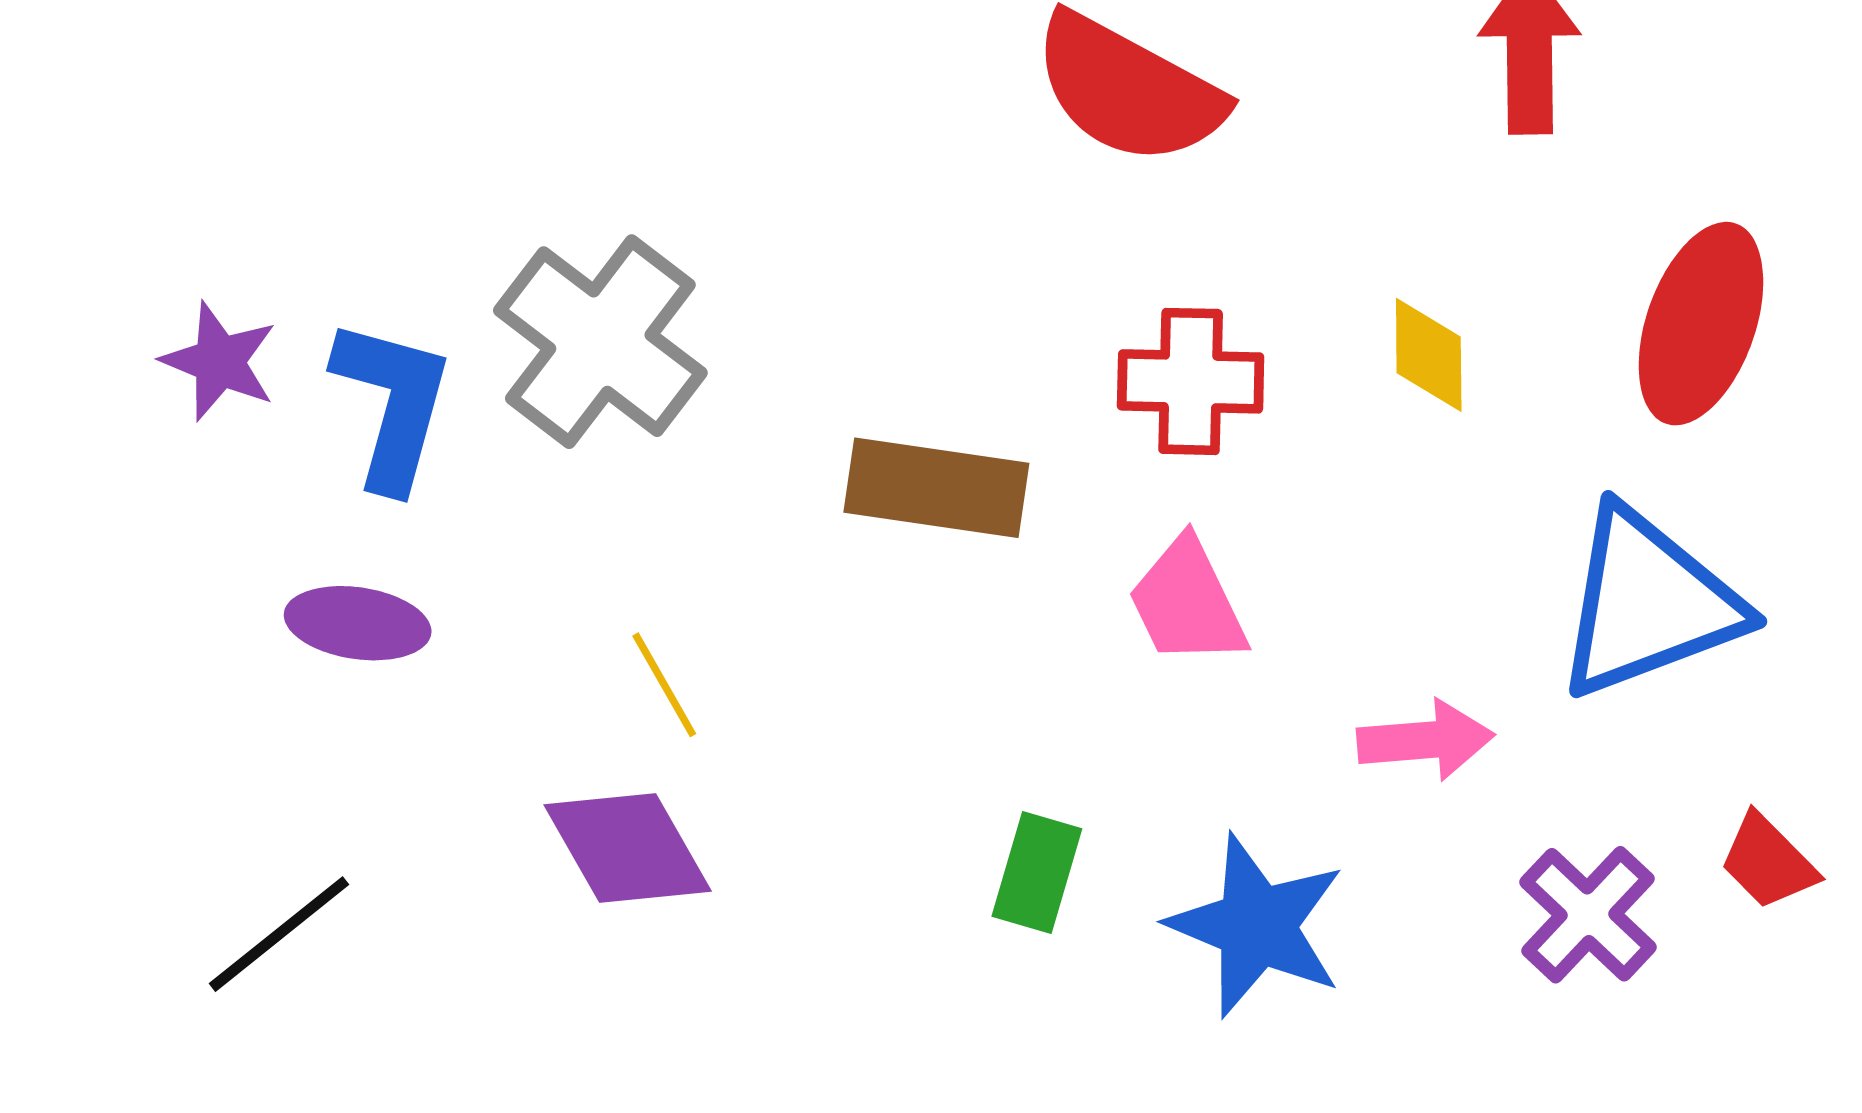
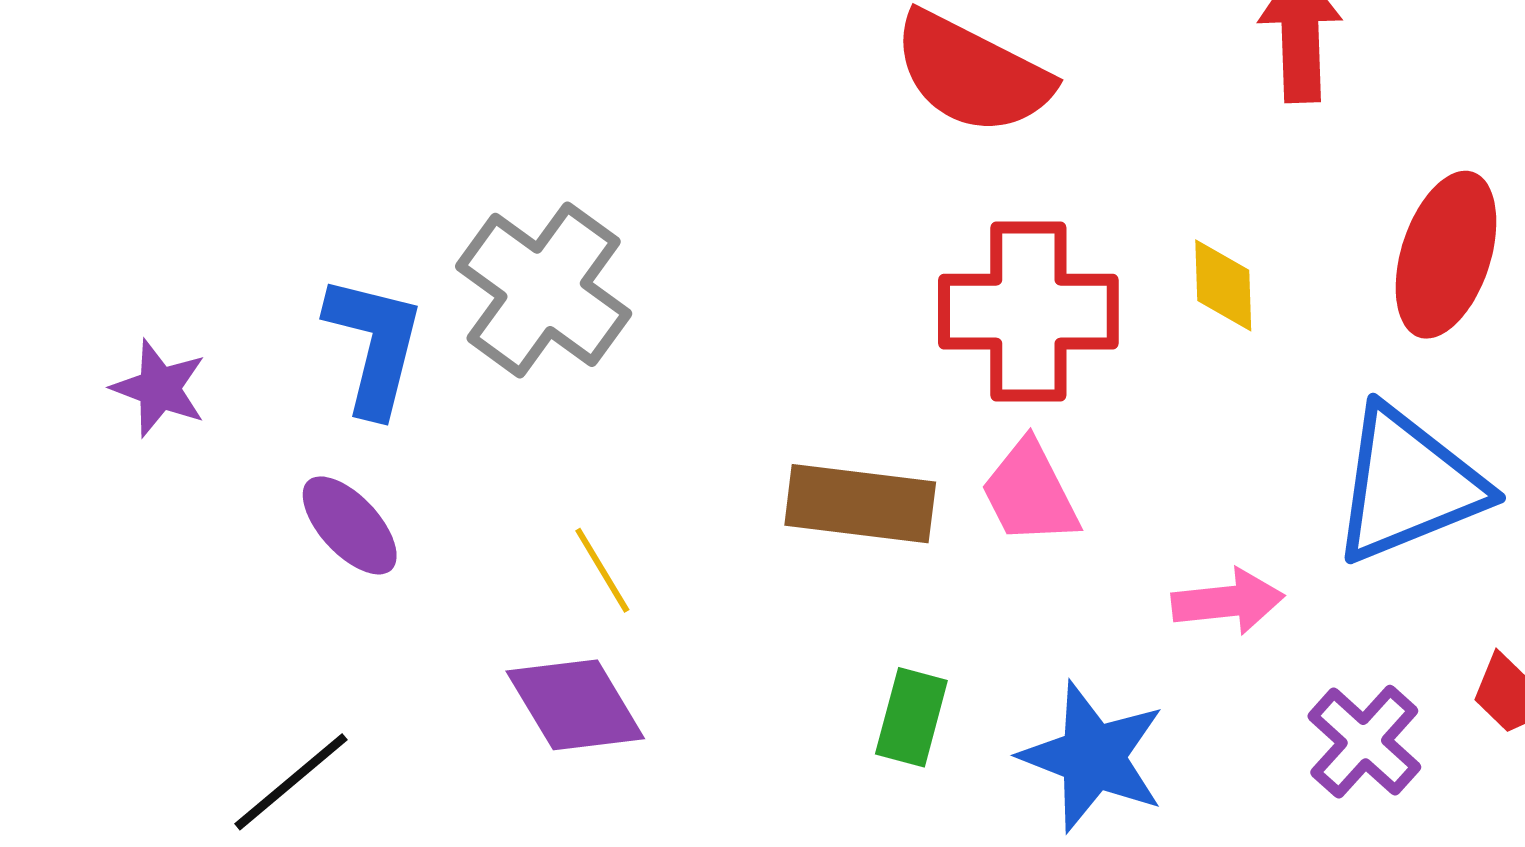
purple star: (219, 361) -> (159, 388), moved
red cross: (1191, 381) -> (1028, 312), size x1.5
brown rectangle: (936, 488) -> (860, 504), moved
purple ellipse: (358, 623) -> (350, 525), turned 40

